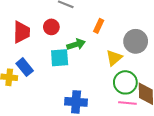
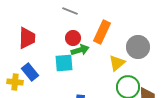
orange rectangle: (99, 26) -> (102, 32), size x1.6
red circle: (51, 27) -> (73, 38), moved

